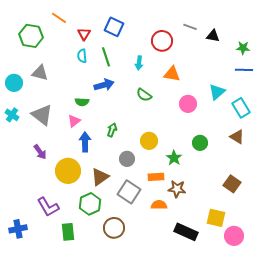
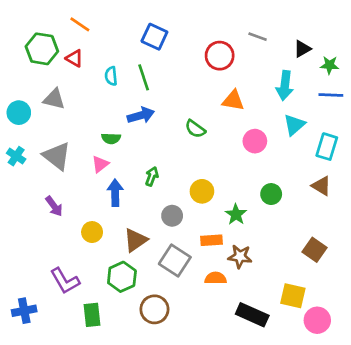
red triangle: (84, 34) -> (74, 58), moved, turned -32
black triangle: (213, 36) -> (302, 49), moved, turned -40
cyan arrow: (139, 63) -> (285, 85), moved, size x1.5
cyan rectangle: (241, 108) -> (327, 147), turned 48
yellow circle: (68, 171) -> (92, 232), size x0.6

